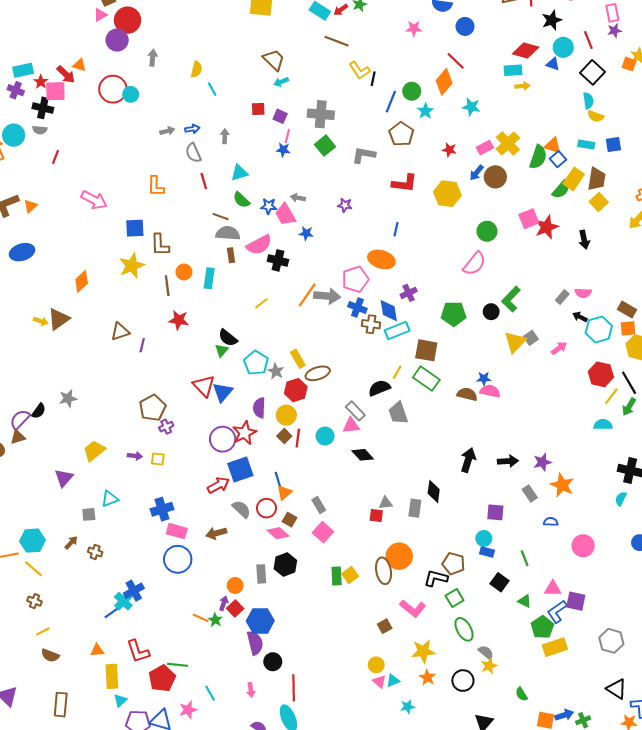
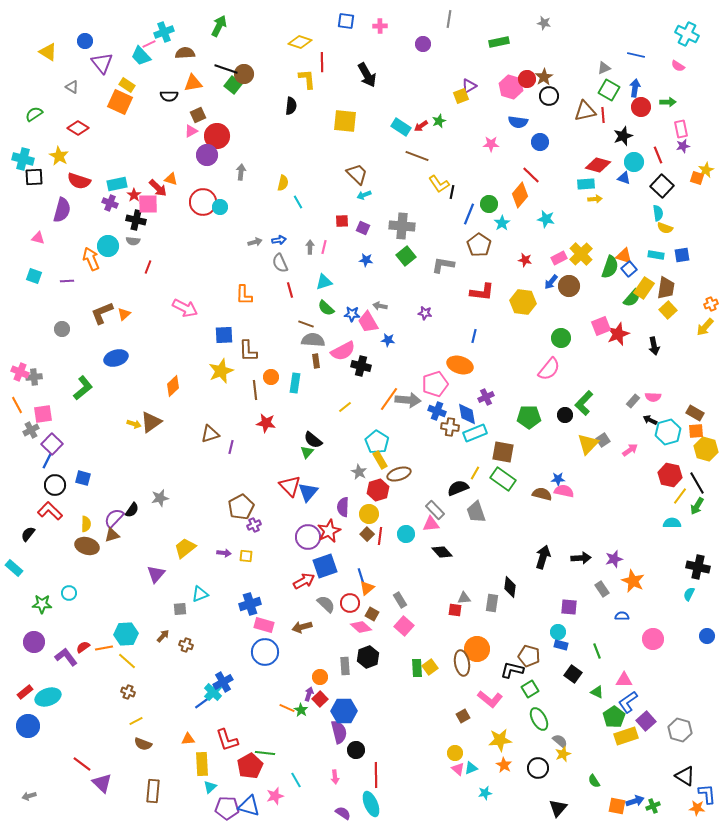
pink line: (287, 136) -> (324, 247), moved
cyan pentagon: (256, 363) -> (377, 442), moved
purple square: (576, 601) -> (646, 721), moved, turned 36

